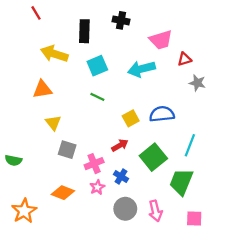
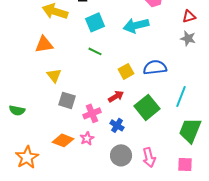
red triangle: (184, 59) -> (189, 16), moved
green trapezoid: (181, 182) -> (190, 130), moved
pink star: (97, 187) -> (87, 138), moved

